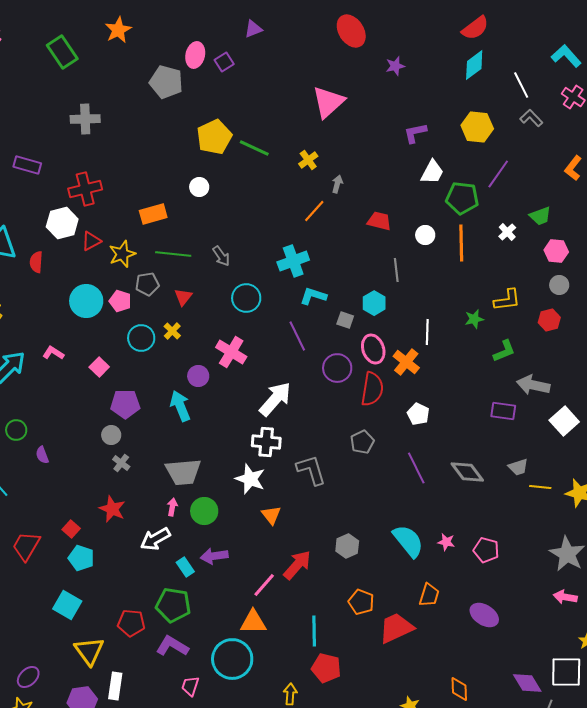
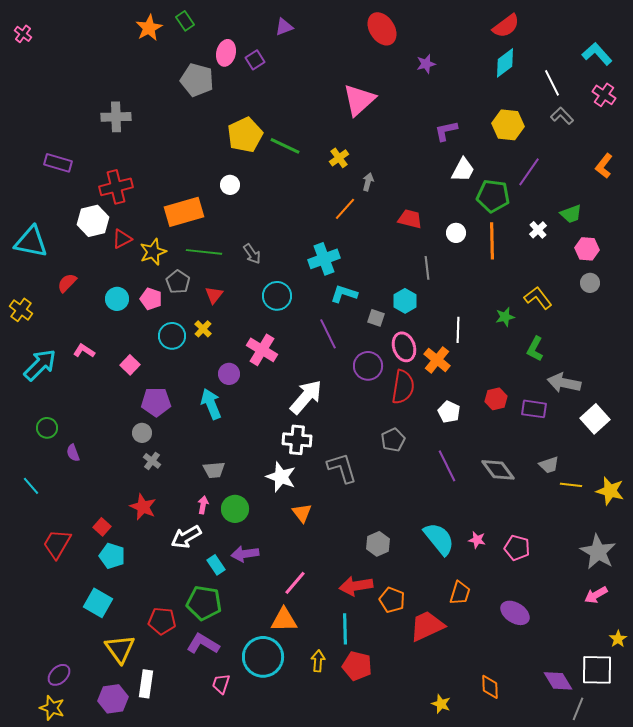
green rectangle: (62, 52) -> (185, 21), moved, size x0.6
orange rectangle: (153, 214) -> (184, 212), size x1.4
red semicircle: (36, 262) -> (67, 283), moved, turned 40
gray pentagon: (147, 284) -> (178, 282), turned -30
yellow L-shape: (507, 300) -> (538, 298), turned -120
cyan circle: (86, 301) -> (117, 299), size x0.7
red hexagon: (549, 320) -> (496, 399), moved
green L-shape: (504, 351) -> (535, 349), turned 140
gray trapezoid: (183, 472) -> (214, 470), size x0.6
red arrow: (297, 565) -> (356, 586), moved, turned -140
pink arrow: (565, 597) -> (596, 595), turned -40
yellow arrow: (290, 694) -> (318, 661), moved

